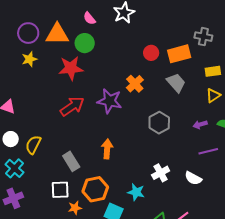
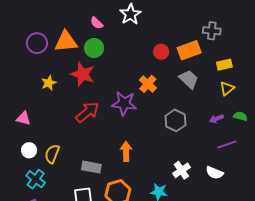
yellow star: (29, 59) -> (49, 83), moved
red star: (71, 68) -> (83, 74), turned 30
gray rectangle: (71, 161) -> (91, 167), turned -42

